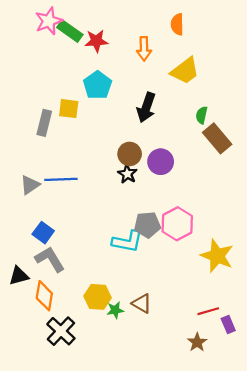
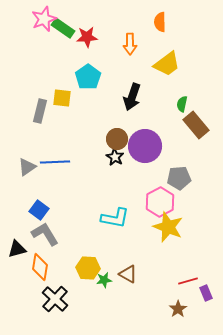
purple circle: (161, 162) -> (145, 146), size x1.4
gray pentagon: (147, 225) -> (179, 178), moved
yellow star: (217, 256) -> (168, 227), moved

